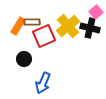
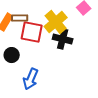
black cross: (90, 28) -> (63, 39), moved
red square: (44, 36) -> (32, 32), turned 35

